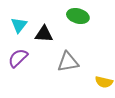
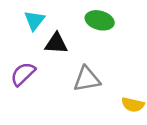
cyan triangle: (19, 25) -> (34, 20), moved

